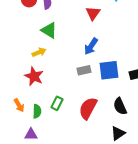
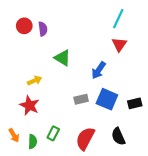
red triangle: (93, 13) -> (119, 44), moved
green triangle: (49, 30) -> (62, 58), moved
blue arrow: (91, 46) -> (99, 70), moved
blue square: (109, 70) -> (107, 99), turned 30

